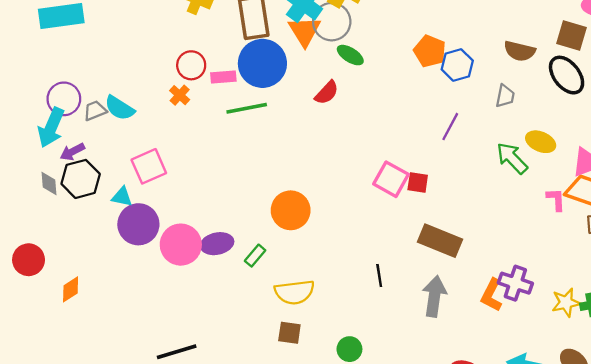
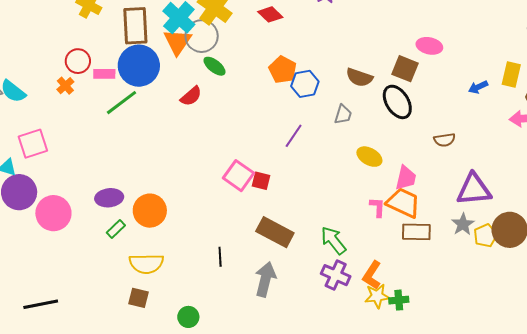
green line: (247, 108) -> (122, 103), turned -32
green arrow: (512, 158) -> (333, 240), moved
orange circle: (291, 210) -> (150, 211), moved
purple ellipse: (217, 244) -> (109, 198), moved
orange L-shape: (492, 295) -> (372, 275), moved

